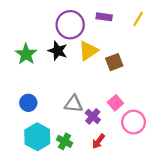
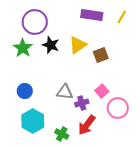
purple rectangle: (104, 17) -> (92, 15), size x1.5
purple circle: (70, 25) -> (35, 22), moved
purple cross: (93, 116) -> (82, 103), turned 32
green cross: (65, 141) -> (62, 134), moved
red arrow: (98, 141) -> (87, 125), size x1.5

